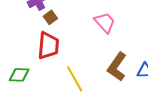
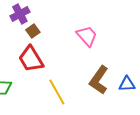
red trapezoid: (48, 46) -> (31, 59), turned 144

